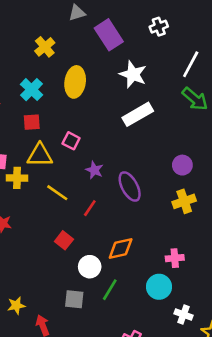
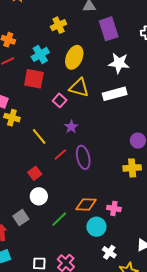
white star: (133, 74) -> (119, 63), turned -30
red square: (32, 122) -> (34, 79), size x1.5
yellow triangle: (40, 155) -> (79, 88), moved
purple ellipse: (130, 187) -> (83, 157), moved
orange diamond: (121, 248) -> (86, 205), moved
white circle: (90, 267) -> (39, 196), moved
gray square: (74, 299) -> (21, 218), moved, turned 35

